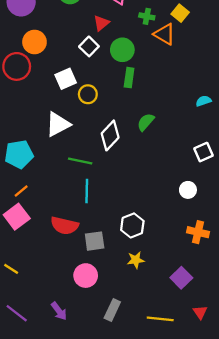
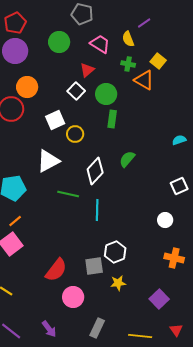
cyan line: (87, 191) -> (97, 210), moved
red semicircle: (65, 225) -> (56, 270), moved, turned -65
gray square: (95, 241) -> (94, 266), moved

